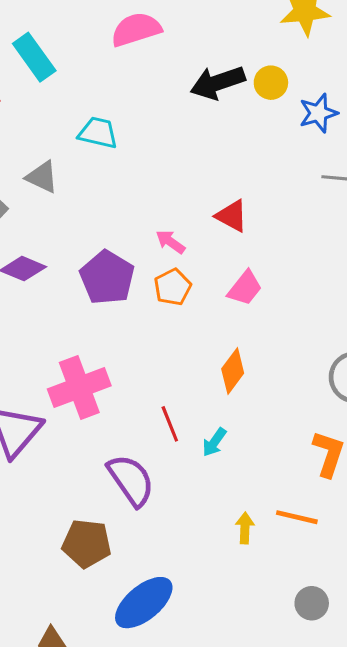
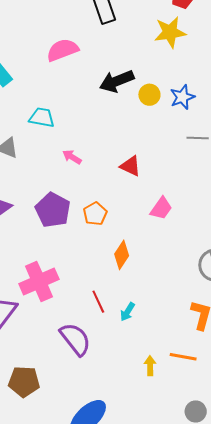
yellow circle: (271, 83) -> (149, 95), moved
pink arrow: (170, 242) -> (72, 157), moved
pink trapezoid: (245, 288) -> (161, 208), moved
orange diamond: (233, 371) -> (122, 255), moved
brown pentagon: (87, 543) -> (24, 382), moved

